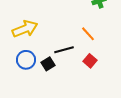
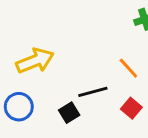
blue circle: (26, 60) -> (19, 107), moved

